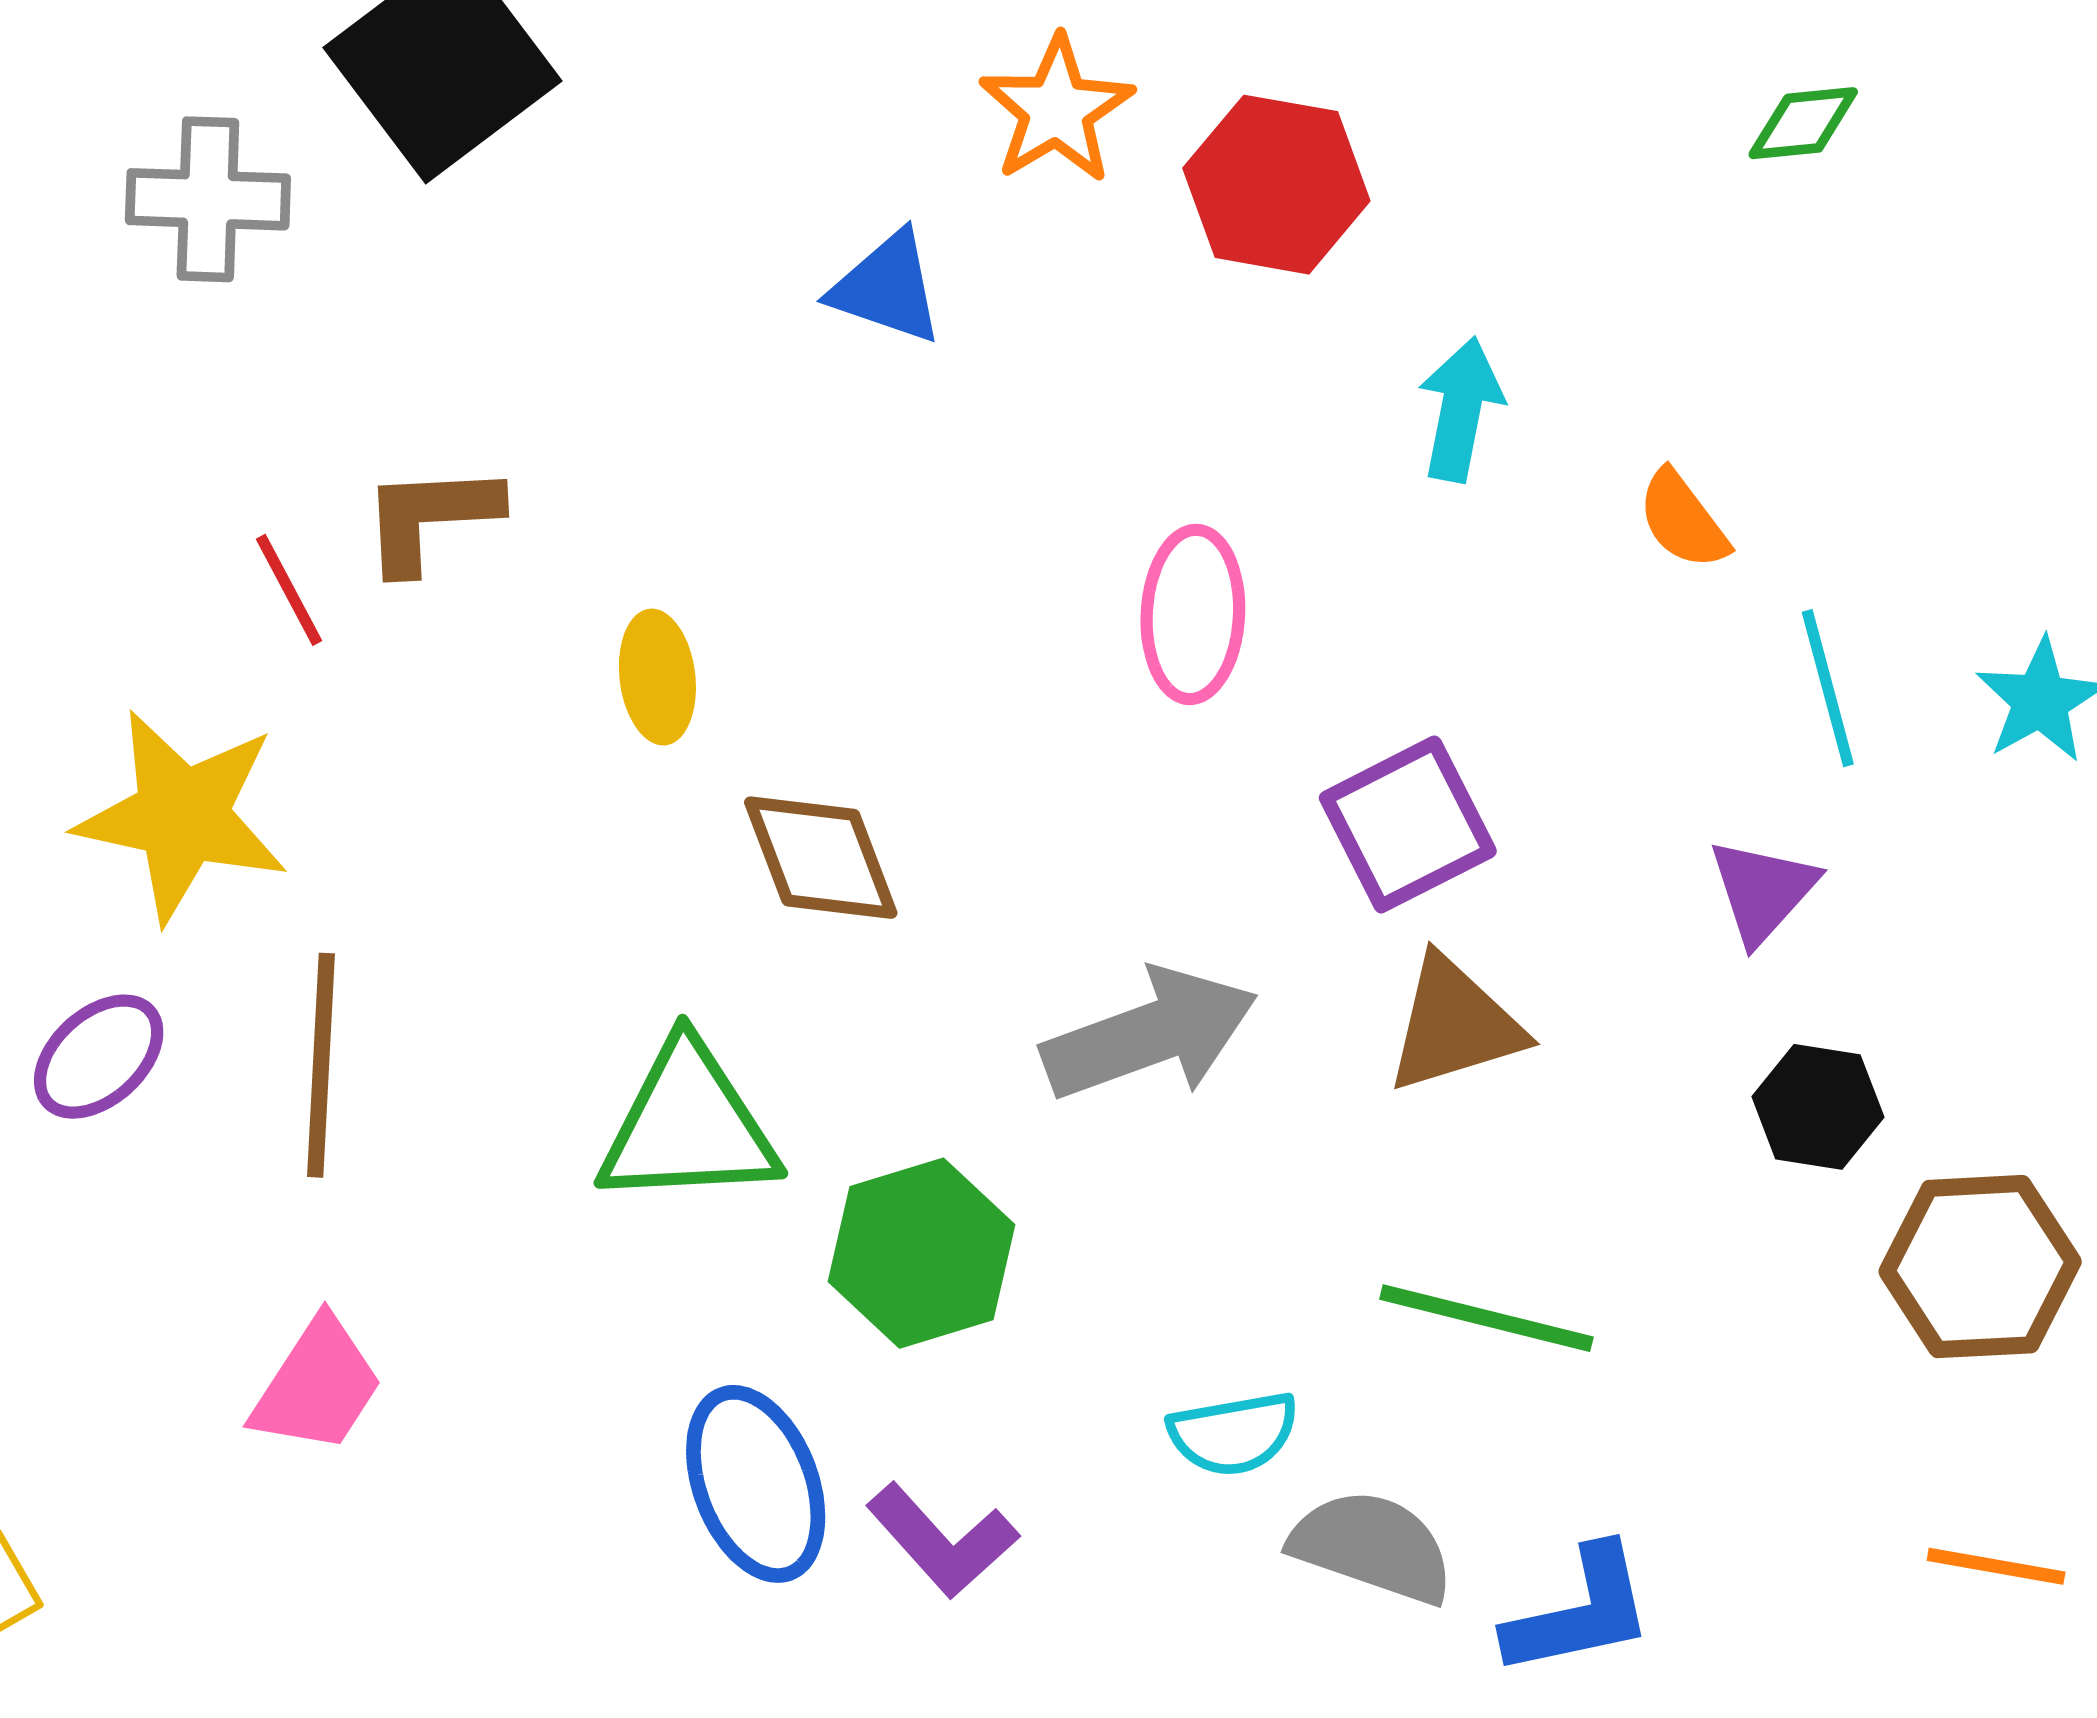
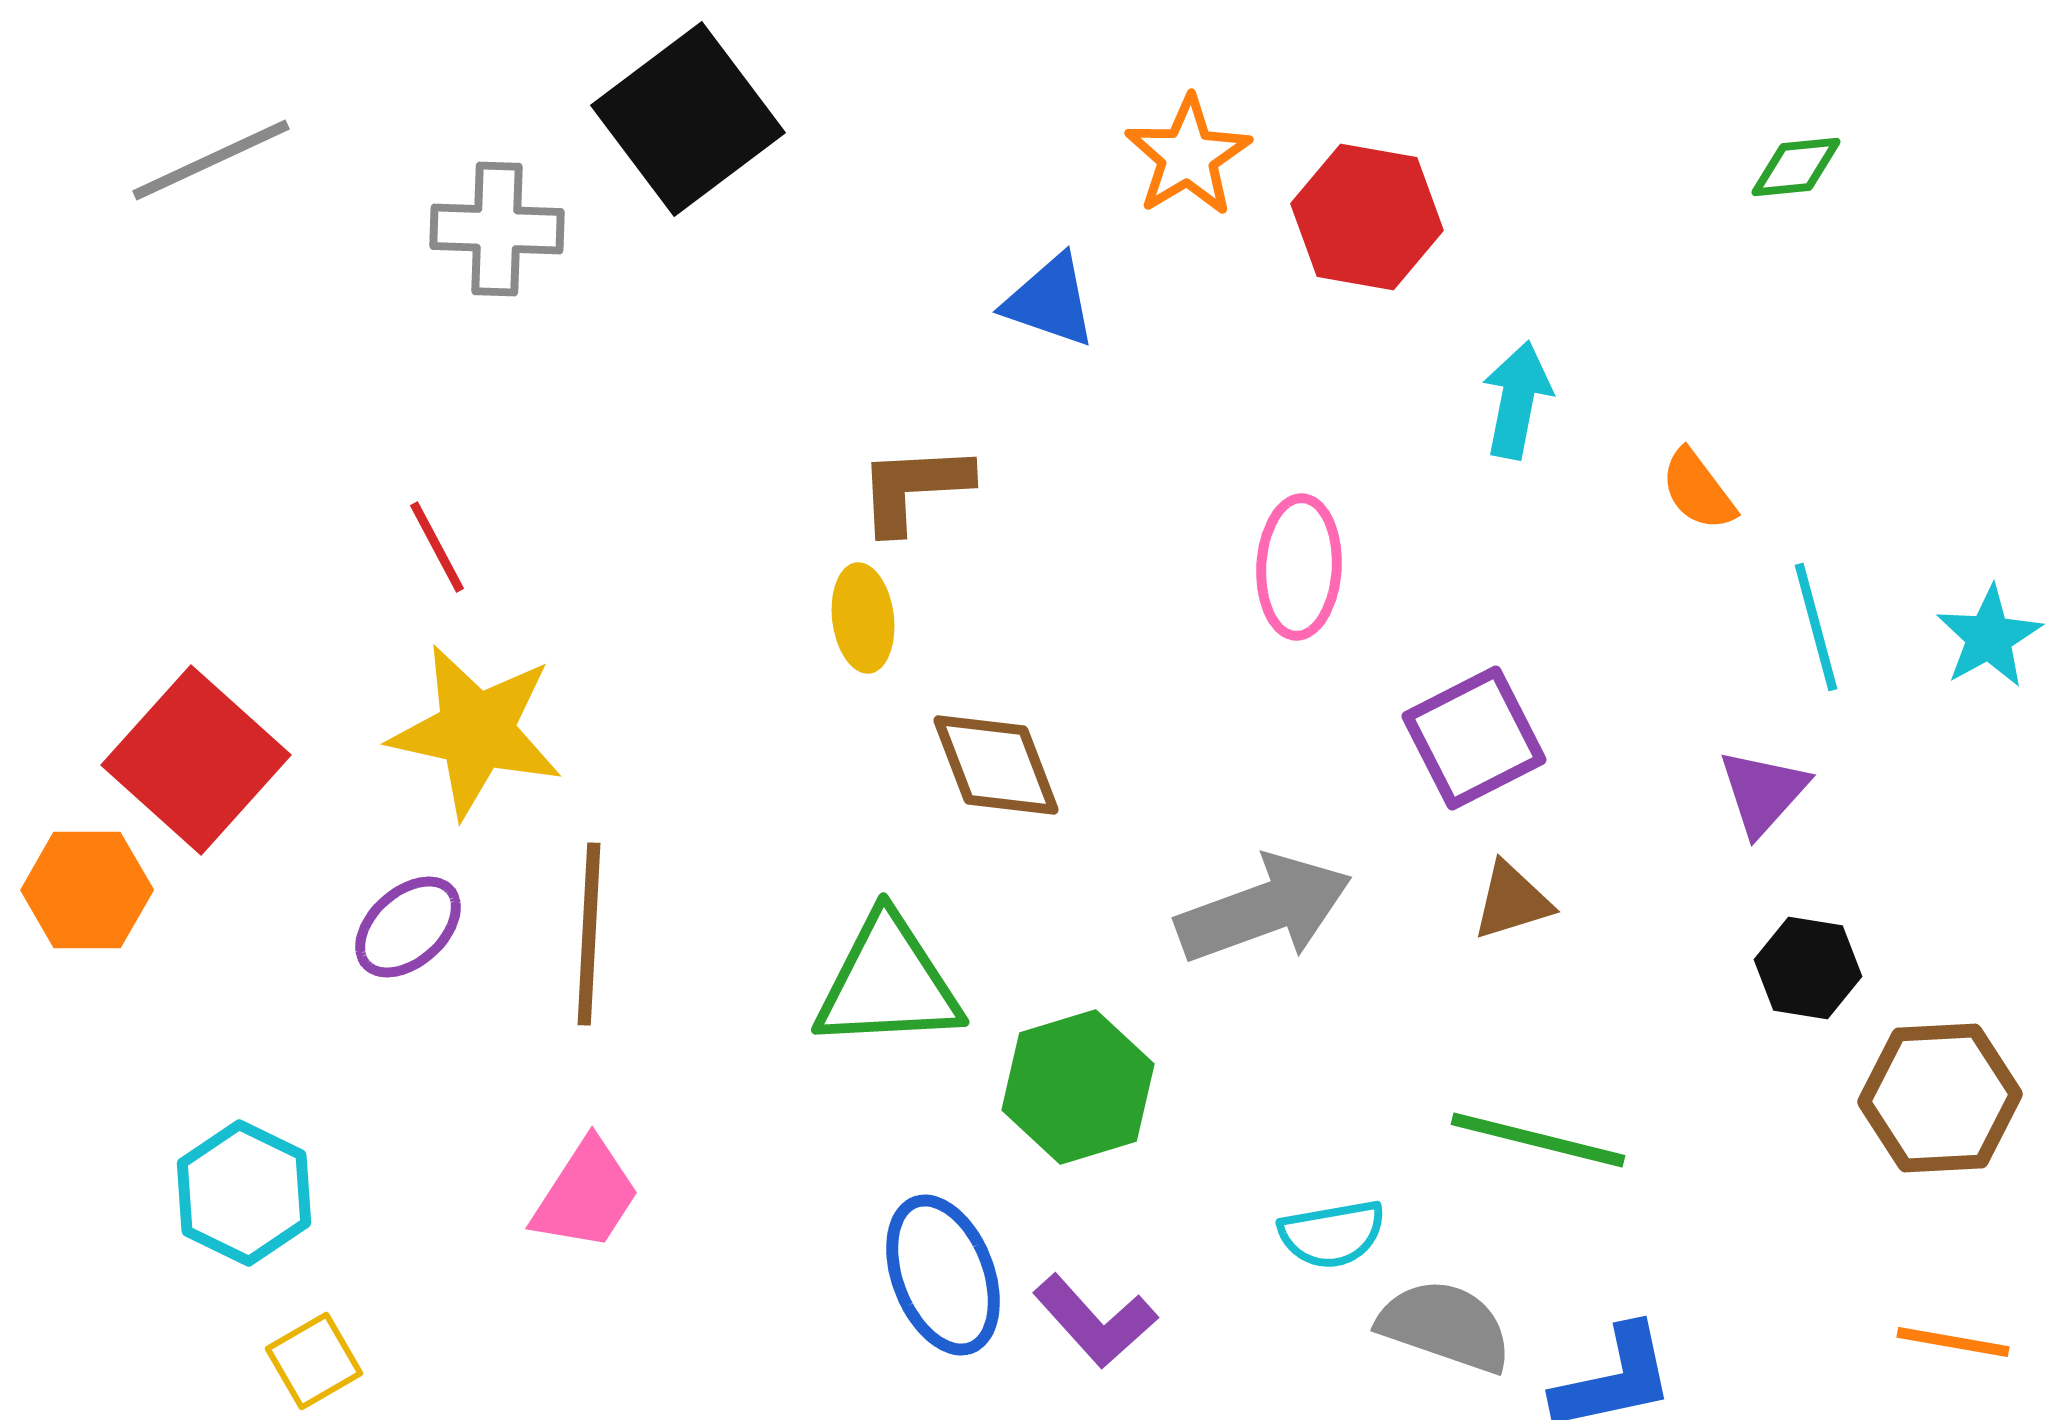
brown L-shape: (430, 517) -> (914, 488), moved
red line: (289, 590) -> (437, 547), moved
brown triangle: (1454, 1025) -> (1512, 901), size x0.7

